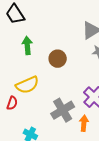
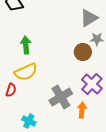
green arrow: (27, 45) -> (26, 45), moved
brown circle: (58, 59) -> (83, 52), moved

